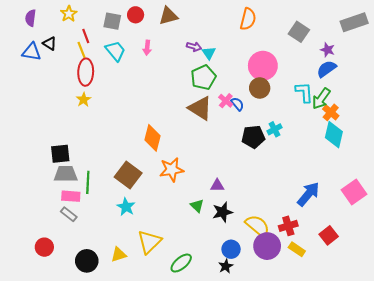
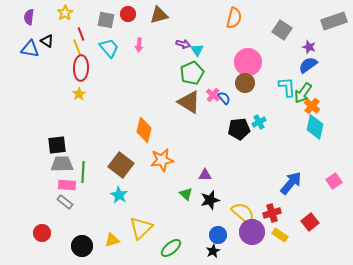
pink square: (354, 192) -> (334, 181), size x0.7

